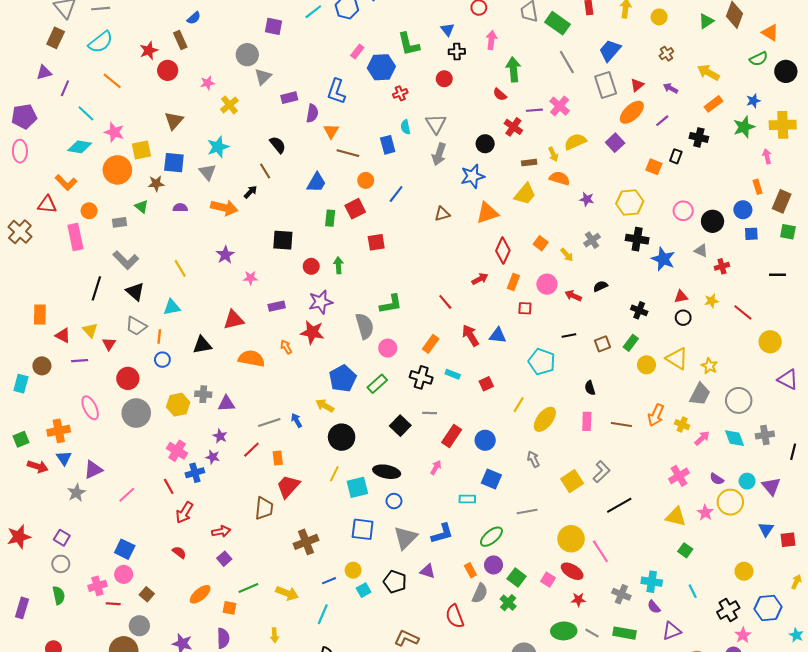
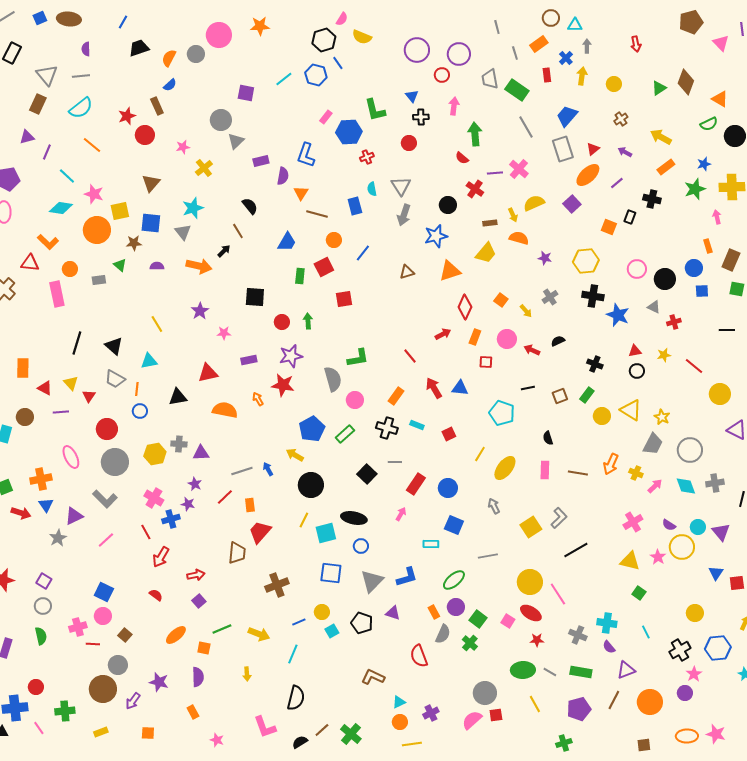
gray L-shape: (126, 260) -> (105, 499), moved

